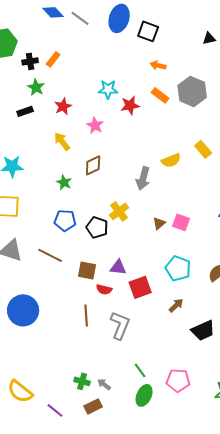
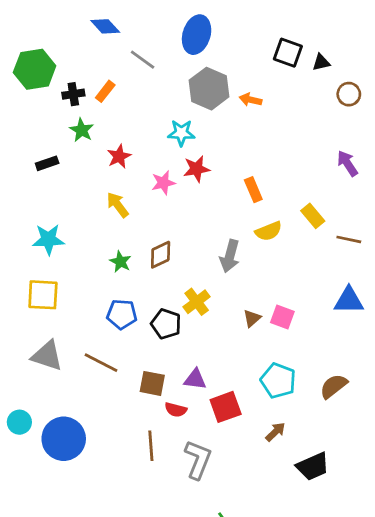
gray line: (80, 18) -> (143, 60), moved
black square: (148, 31) -> (288, 53), moved
gray hexagon: (192, 91) -> (209, 89), moved
orange rectangle: (160, 95) -> (253, 190), moved, turned 30
red star: (130, 105) -> (197, 169), moved
black rectangle: (25, 111) -> (47, 163), moved
pink star: (95, 125) -> (163, 183), turned 30
brown diamond: (93, 165) -> (161, 255), moved

